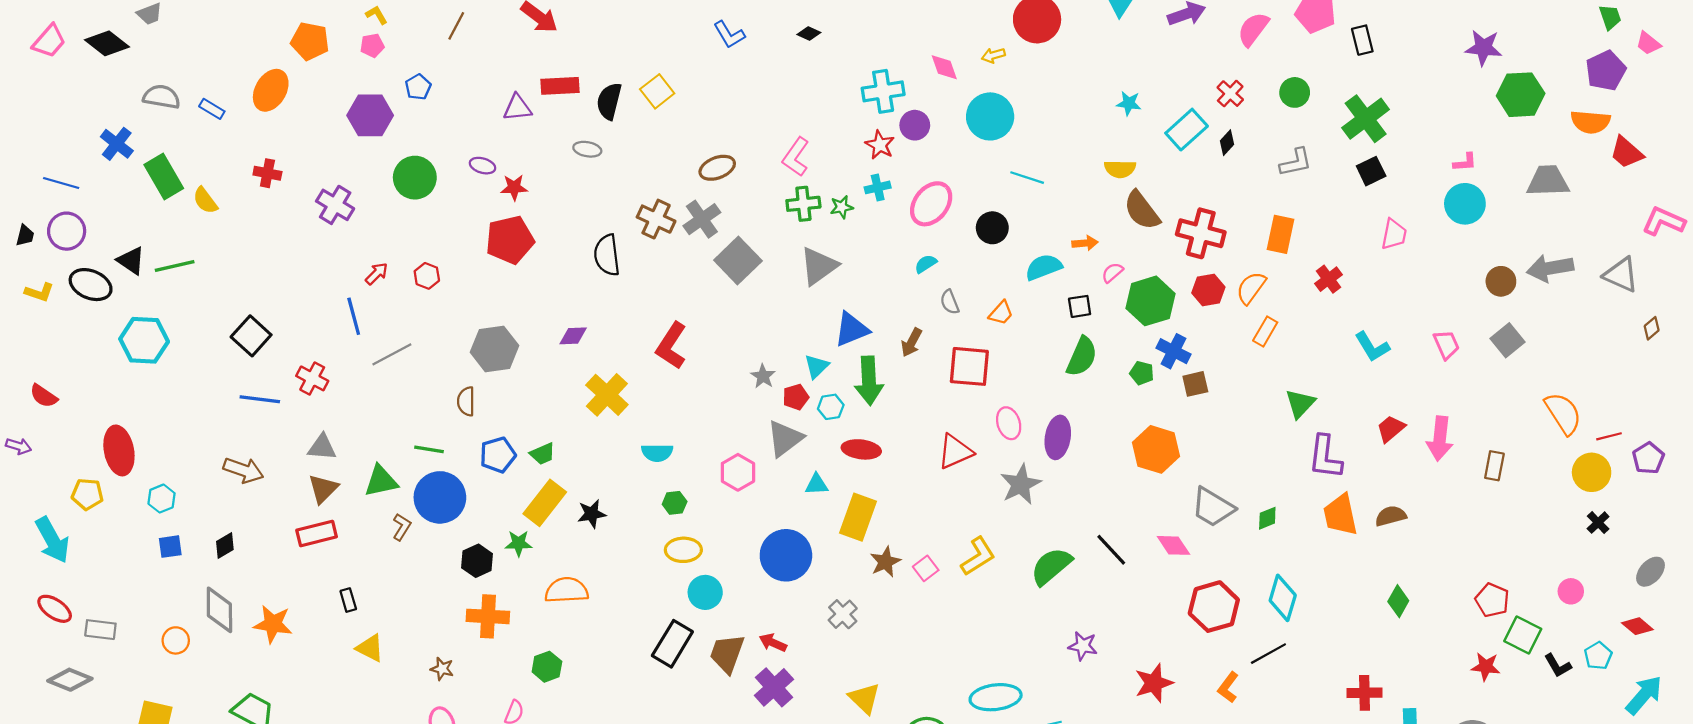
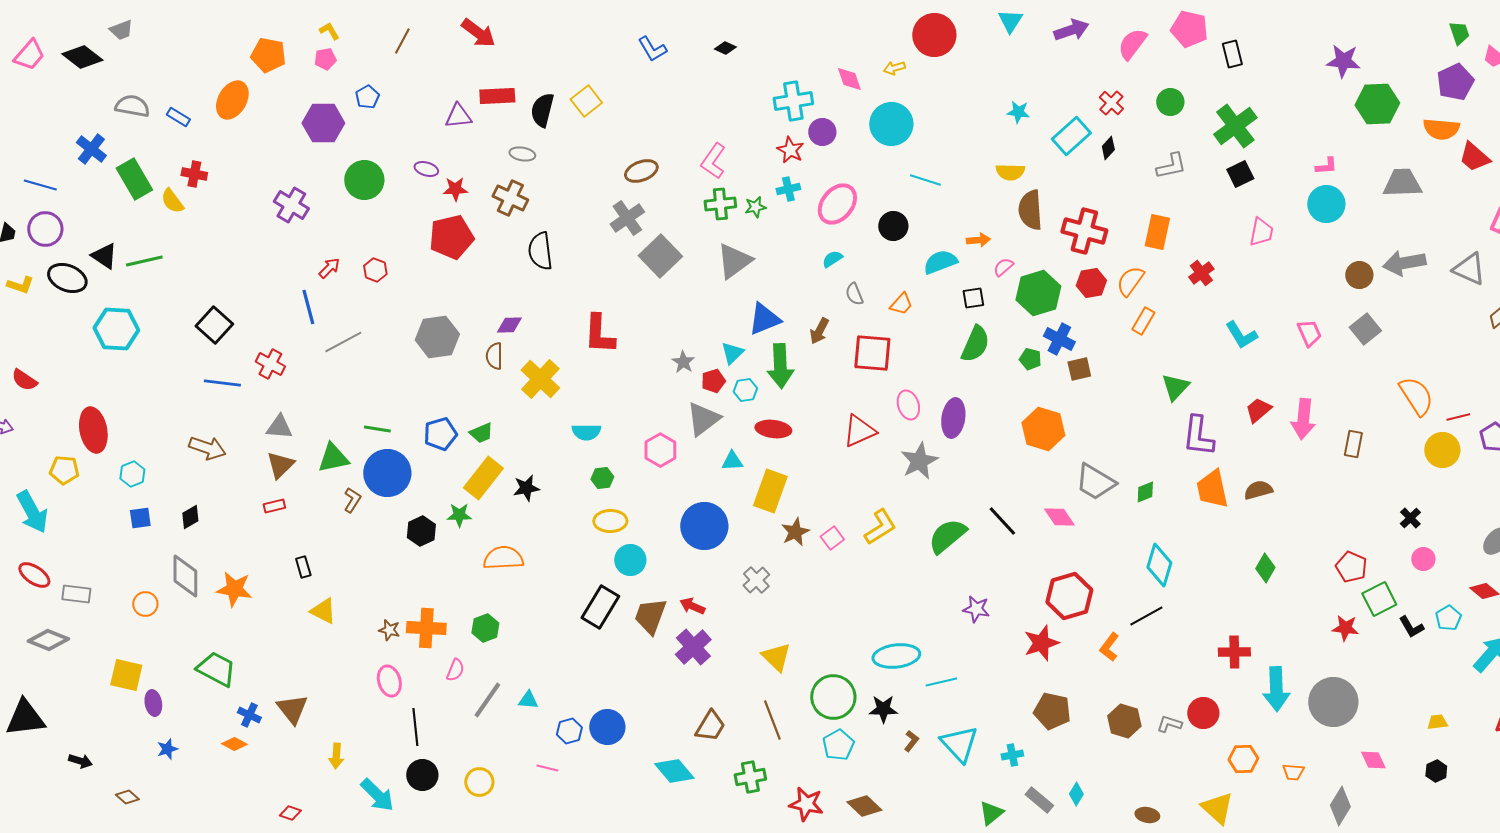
red cross: (267, 173) -> (194, 174), moved
brown semicircle: (1142, 210) -> (1030, 210), turned 33
brown cross: (656, 219) -> (510, 198), moved
red L-shape: (671, 346) -> (599, 334), turned -30
brown semicircle: (466, 401) -> (494, 356), moved
black cross: (1598, 523) -> (1410, 518), moved
red rectangle: (317, 533) -> (274, 506), size x0.6
red hexagon: (1214, 607) -> (1069, 596), moved
orange cross: (488, 616) -> (426, 628), moved
green square: (1523, 635) -> (1379, 599), turned 36

